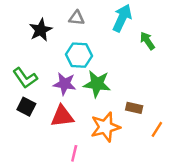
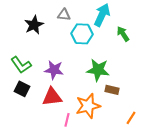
cyan hexagon: (79, 55) -> (82, 34), moved
green star: (97, 84) -> (98, 70), moved
orange line: (157, 129) -> (131, 118), moved
pink line: (74, 153) -> (67, 120), moved

